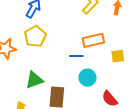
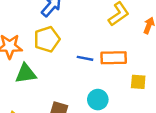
blue line: (76, 56) -> (85, 58), moved
green triangle: (34, 80) -> (26, 74), moved

